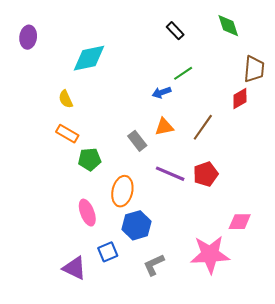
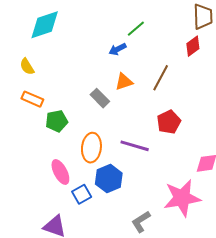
purple line: (170, 174) -> (135, 146), moved
blue square: (108, 252) -> (82, 194), moved
gray L-shape: (154, 265) -> (141, 222), moved

